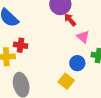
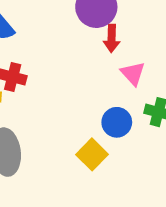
red arrow: (70, 20) -> (112, 38), turned -144

